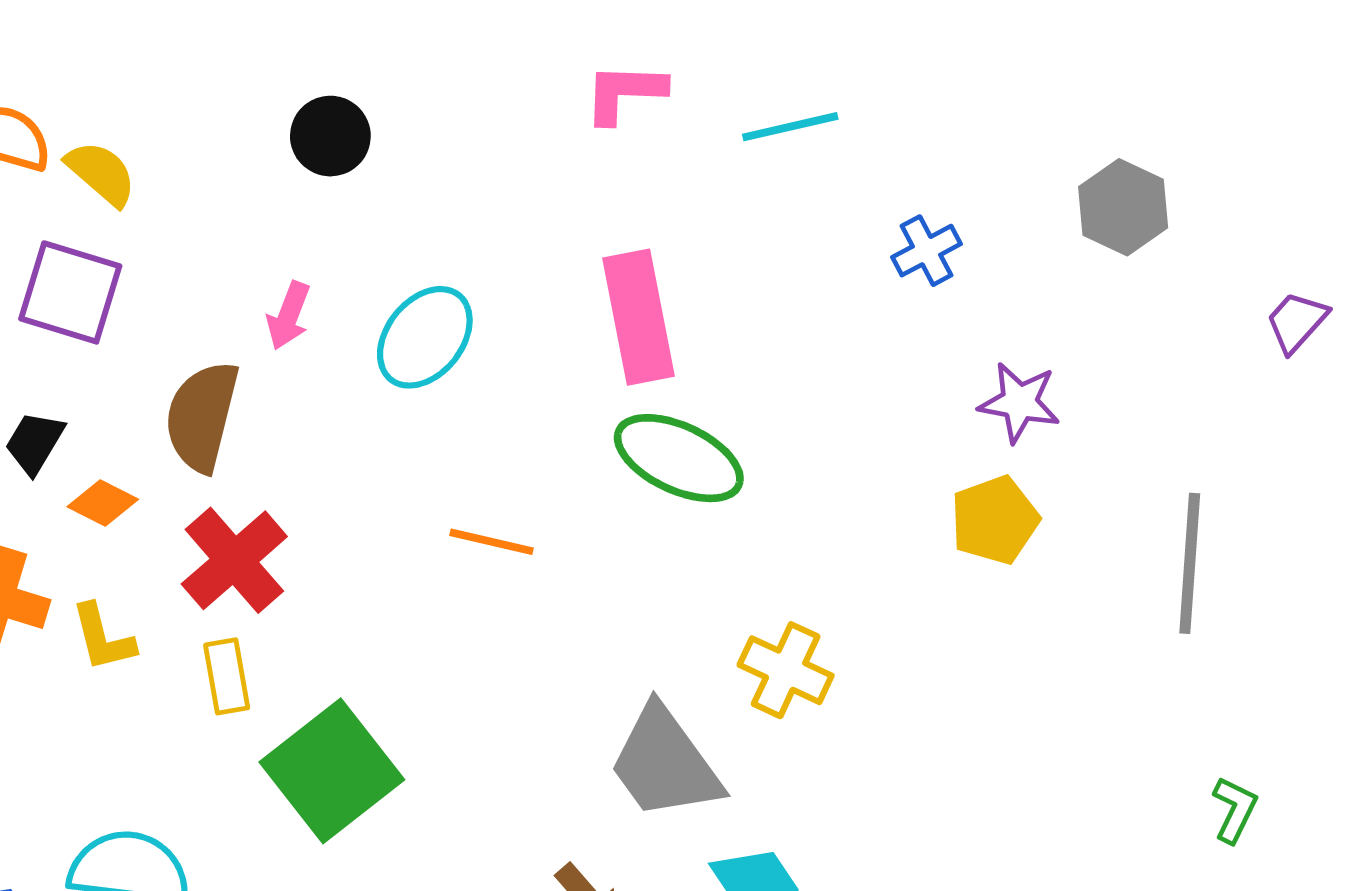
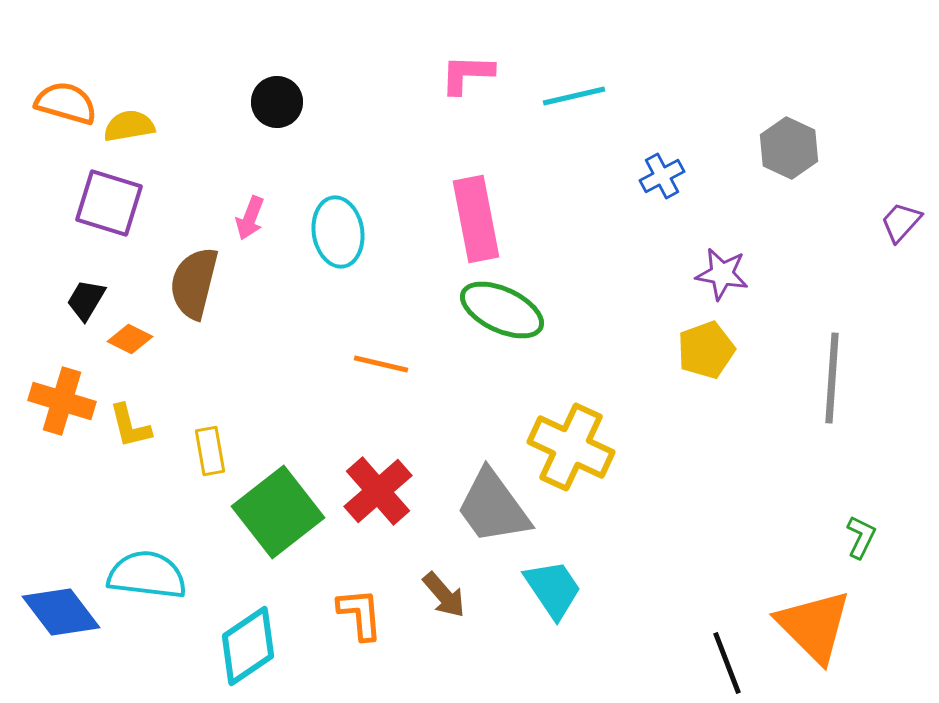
yellow semicircle: (101, 173) -> (129, 126), turned -51
cyan ellipse: (425, 337) -> (338, 232), turned -48
red cross: (234, 560) -> (378, 491), moved
yellow cross: (786, 670) -> (571, 447), size x1.4

